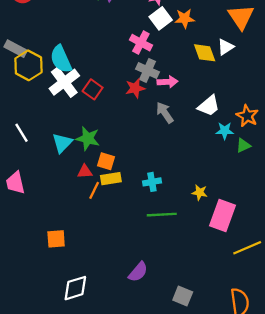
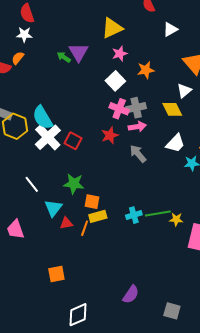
white square: (161, 18) -> (115, 81), moved
pink cross: (141, 43) -> (119, 109), moved
yellow diamond: (205, 53) -> (172, 109), moved
gray cross: (147, 70) -> (136, 108), moved, turned -30
white line: (21, 133) -> (32, 184), moved
cyan triangle: (62, 143) -> (53, 208), moved
red triangle: (85, 172) -> (66, 223), moved
green line: (162, 215) -> (158, 214), moved

